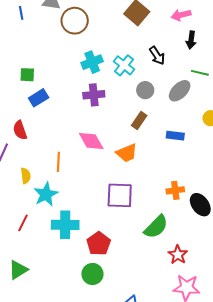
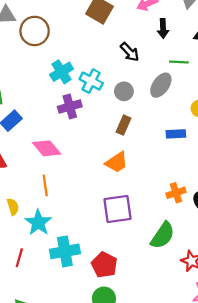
cyan cross: (124, 65) -> (91, 81), moved
blue rectangle: (175, 136) -> (176, 134), moved
pink diamond: (91, 141) -> (47, 148), moved

